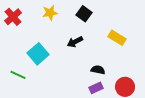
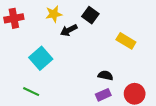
red cross: (13, 17) -> (14, 18), turned 30
black arrow: (75, 42) -> (69, 30), moved
green line: (18, 75) -> (31, 92), moved

